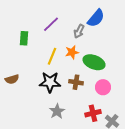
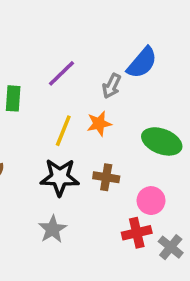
green ellipse: (94, 62) -> (162, 141), moved
pink circle: (103, 87) -> (151, 201), moved
gray star: (57, 111) -> (53, 229), moved

